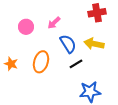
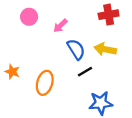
pink circle: (26, 27) -> (29, 17), moved
orange ellipse: (41, 62) -> (45, 83), moved

